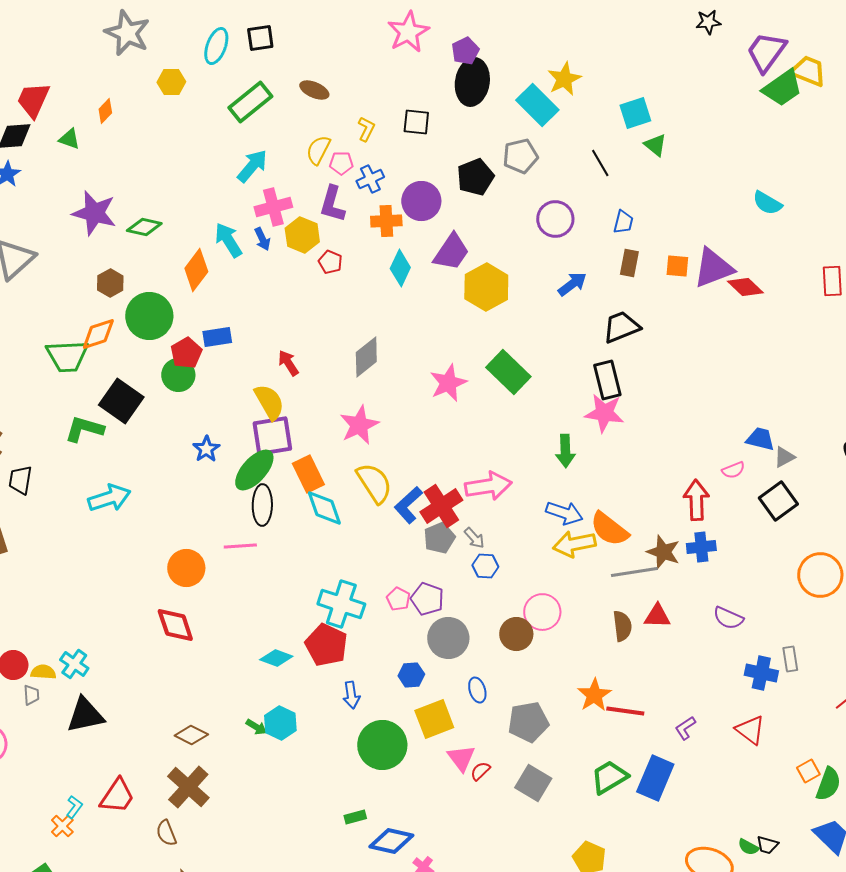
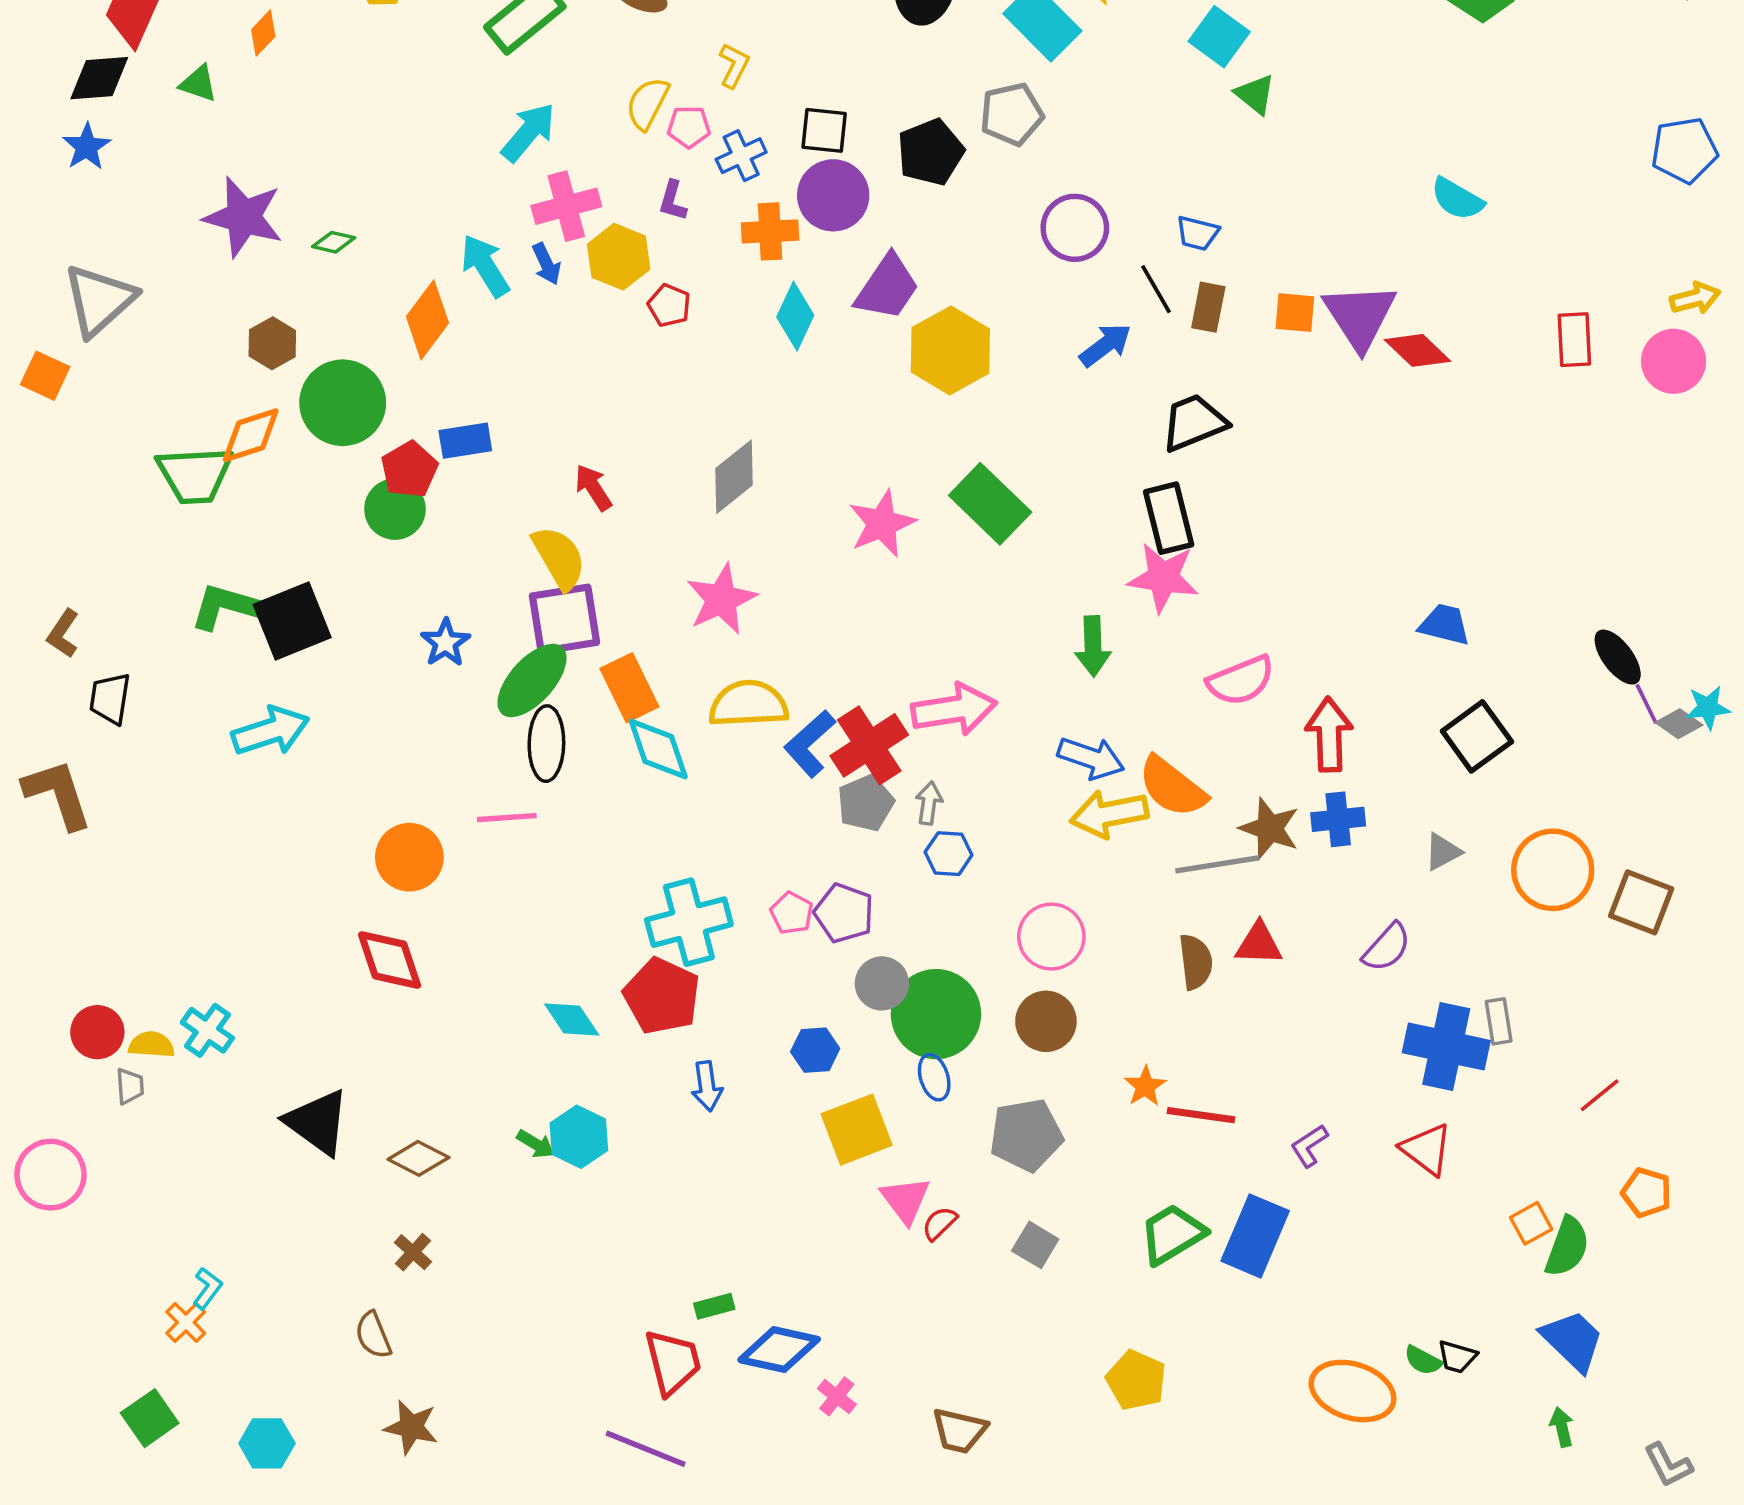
cyan square: (635, 113) -> (1219, 37), turned -36
black square: (416, 122) -> (824, 130), moved
black line: (600, 163) -> (1156, 289), moved
purple L-shape: (332, 204) -> (673, 201), size x0.6
blue trapezoid: (623, 222) -> (1197, 233), turned 90
green diamond: (144, 227) -> (334, 242), size x0.7
purple triangle: (713, 268) -> (1360, 316), turned -42
black square: (121, 401) -> (292, 621), moved, turned 33
gray triangle: (784, 457) -> (1443, 852), moved
pink semicircle: (733, 470) -> (1241, 680), moved, size x1.6
yellow semicircle: (374, 483) -> (748, 704), turned -60
gray arrow: (474, 538) -> (929, 803), turned -130
cyan cross: (341, 604) -> (689, 922), turned -33
purple semicircle: (728, 618) -> (1387, 947), turned -72
brown circle: (516, 634) -> (1046, 1021), moved
gray circle: (448, 638) -> (882, 983), size x0.7
cyan diamond: (276, 658) -> (572, 1020), turned 36
blue cross: (761, 673) -> (1446, 1047), size x1.4
orange star: (594, 695) -> (1145, 1086), size x0.7
black triangle: (85, 715) -> (317, 1122), moved, turned 48
green circle: (382, 745) -> (936, 1014), moved
gray square: (533, 783) -> (1035, 1245), size x0.7
brown cross: (188, 787) -> (413, 1252), size x0.5
red trapezoid: (117, 796) -> (673, 1362), moved, turned -48

